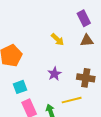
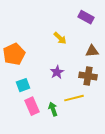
purple rectangle: (84, 18) -> (86, 17), turned -35
brown triangle: (87, 40) -> (92, 51), moved

